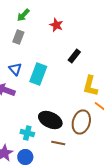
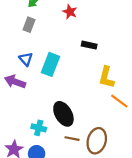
black rectangle: (74, 56) -> (89, 45), turned 64
black ellipse: (50, 120) -> (63, 114), turned 35
brown ellipse: (81, 122) -> (97, 141), moved

